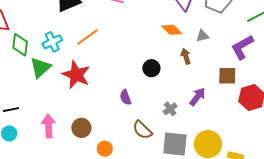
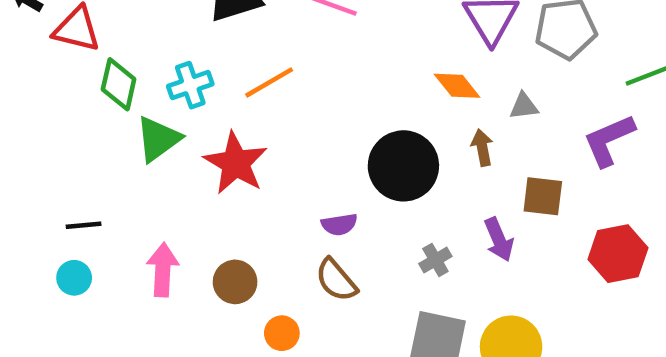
black circle: (151, 68) -> (403, 166), size x1.8
brown square: (227, 76) -> (543, 196), moved
purple semicircle: (125, 97) -> (339, 224), turned -84
purple arrow: (198, 97) -> (499, 240), turned 114
brown semicircle: (142, 130) -> (336, 280), moved

